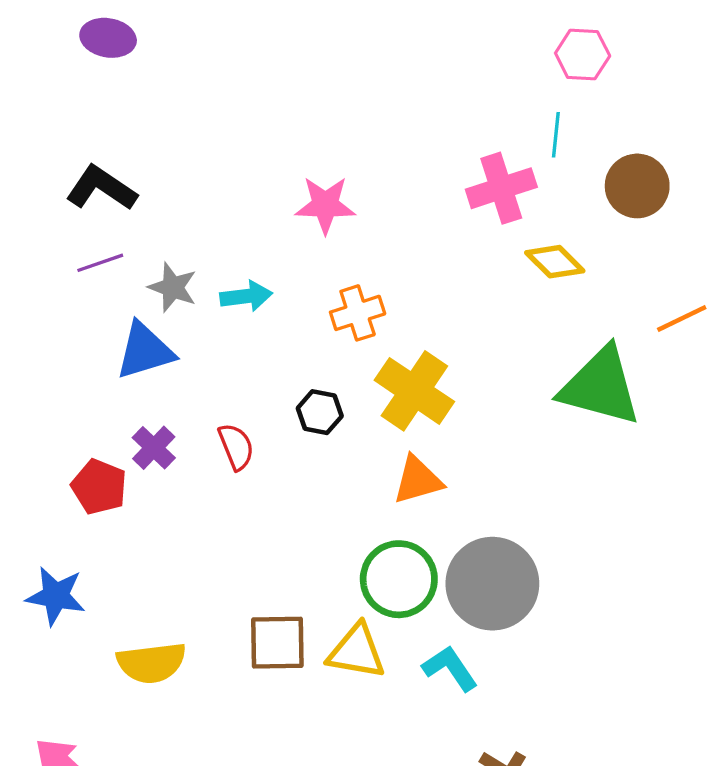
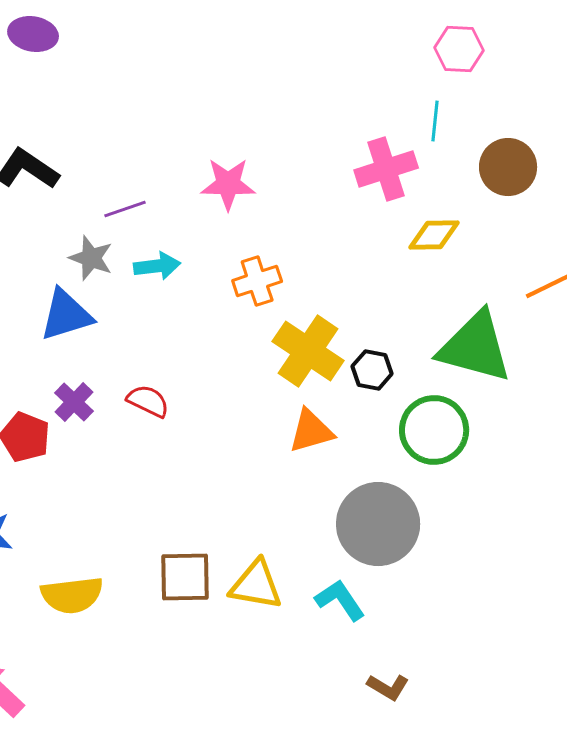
yellow diamond: (555, 262) -> (434, 235), turned -46
purple line: (100, 263) -> (125, 209), moved
black hexagon: (320, 412) -> (372, 370), moved
red semicircle: (236, 447) -> (148, 401), turned -42
green circle: (399, 579) -> (434, 430), moved

